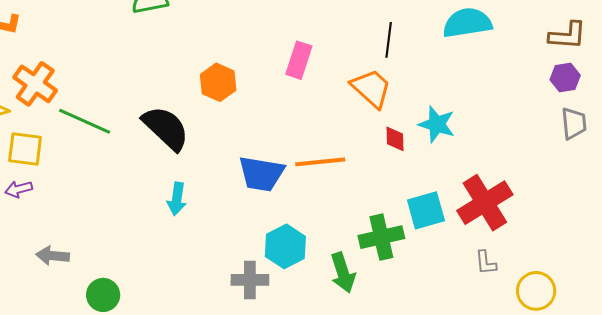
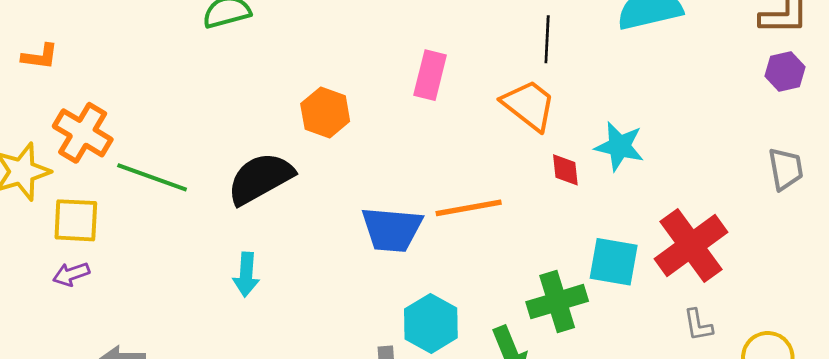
gray trapezoid: (574, 123) -> (786, 169), moved
black semicircle: (166, 128) -> (260, 178), turned -68
cyan arrow: (177, 199) -> (246, 275), moved
cyan square: (426, 210) -> (614, 262), turned 30

